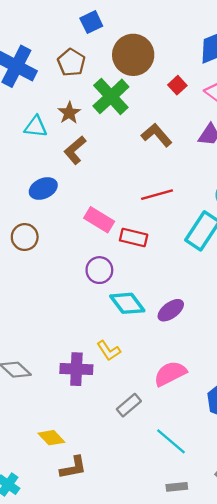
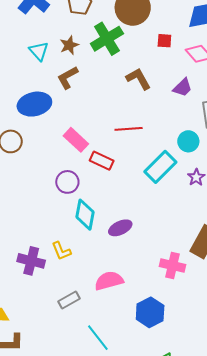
red square: (177, 85) -> (164, 41), turned 35
cyan triangle: (36, 127) -> (39, 51), turned 30
blue ellipse: (43, 189) -> (34, 104), size x1.4
cyan diamond: (127, 303) -> (85, 215), turned 36

